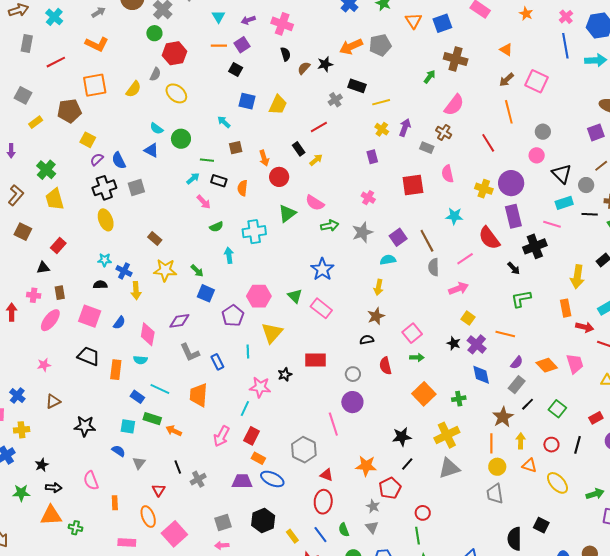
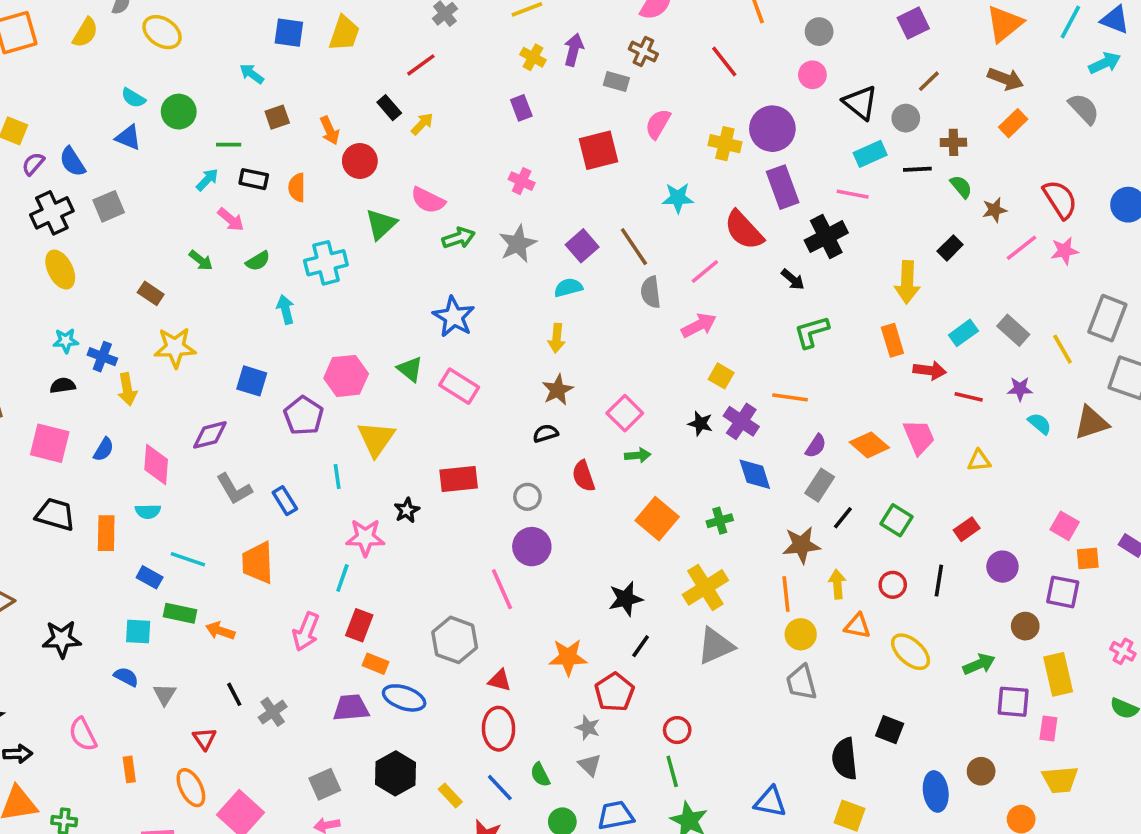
pink semicircle: (448, 174) -> (658, 124), turned 48
green arrow: (197, 271) -> (201, 260), moved
brown star: (503, 417) -> (801, 545), turned 30

